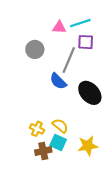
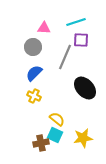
pink triangle: (59, 27) -> (44, 28), moved
blue semicircle: (58, 81) -> (34, 73), moved, turned 90
yellow cross: (37, 129) -> (34, 96), moved

